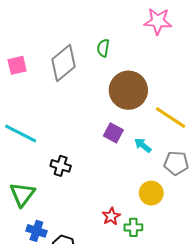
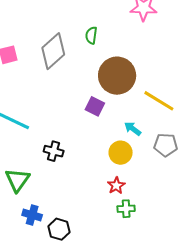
purple square: (113, 133) -> (95, 106), moved
yellow circle: (151, 193) -> (121, 153), moved
red star: (111, 216) -> (116, 186), moved

